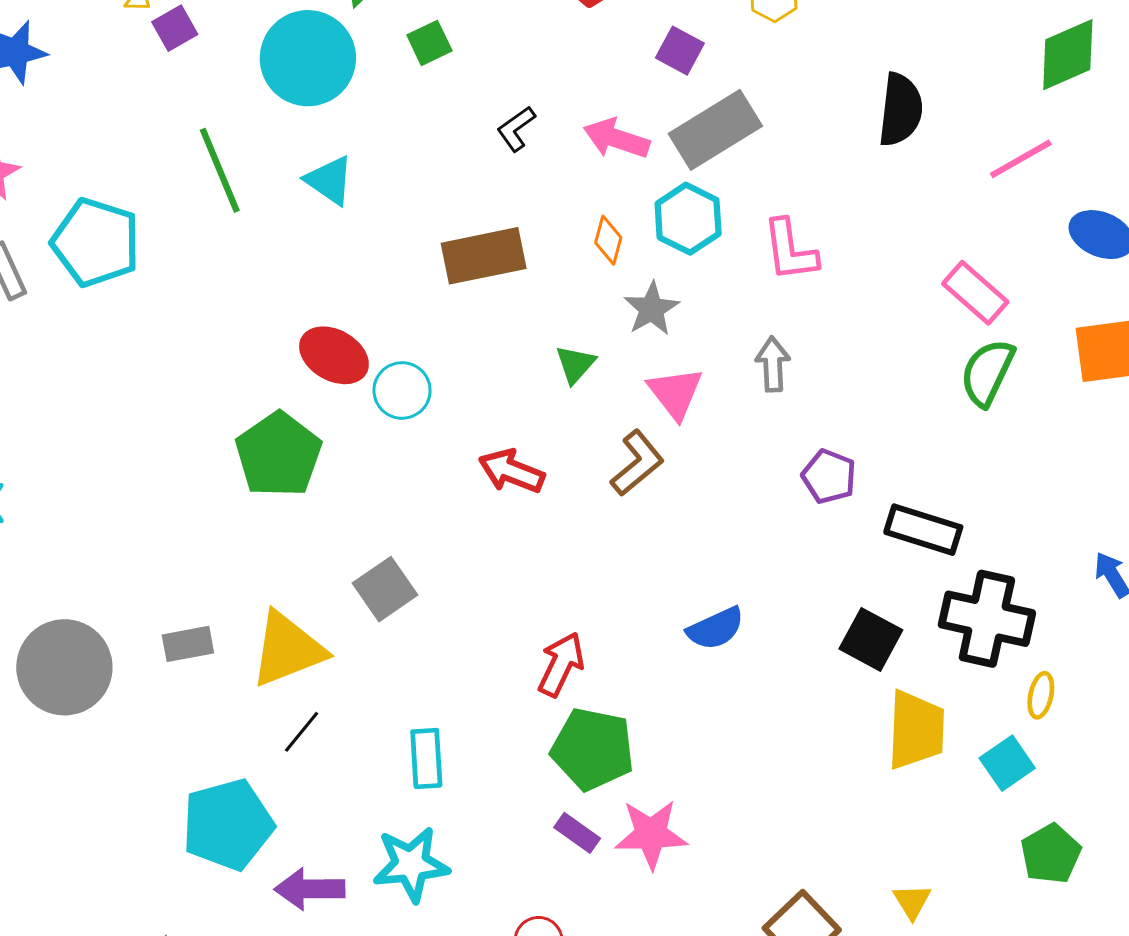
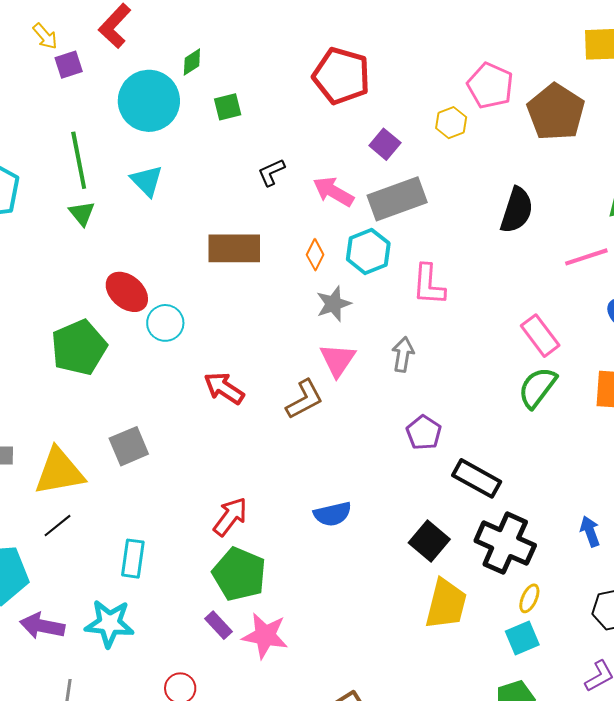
green triangle: (575, 364) -> (82, 213), moved, turned -32
cyan square: (1007, 763) -> (522, 638), moved

